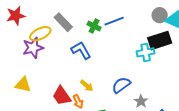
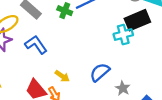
blue L-shape: (81, 50) -> (36, 45), moved

